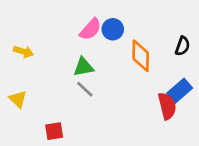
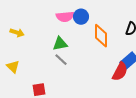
pink semicircle: (90, 29) -> (65, 17), turned 42
red semicircle: (167, 106) -> (120, 72), turned 42

